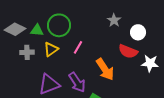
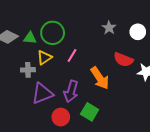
white circle: (138, 32) -> (138, 32), moved
gray cross: (27, 52) -> (28, 70), moved
purple arrow: (77, 82) -> (71, 91), turned 50

